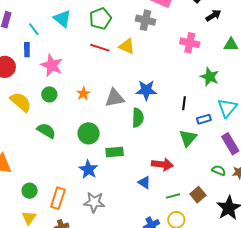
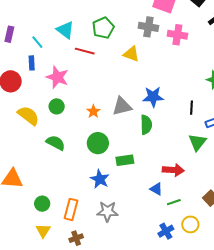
pink cross: (190, 43) -> (177, 35), moved
red line: (100, 48) -> (85, 51), moved
orange star: (83, 94) -> (93, 111), moved
green line: (173, 196) -> (174, 202), moved

